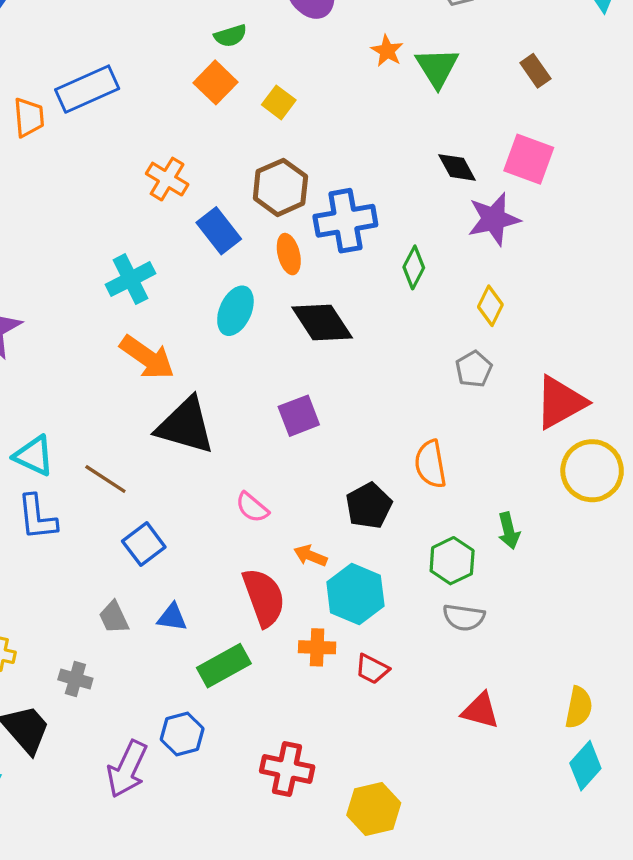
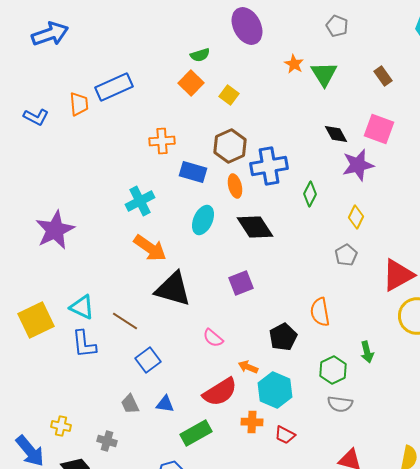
orange cross: (167, 179) -> (162, 141), turned -35
blue rectangle: (219, 231) -> (193, 172), turned -36
red semicircle: (264, 597) -> (220, 392), turned 78

